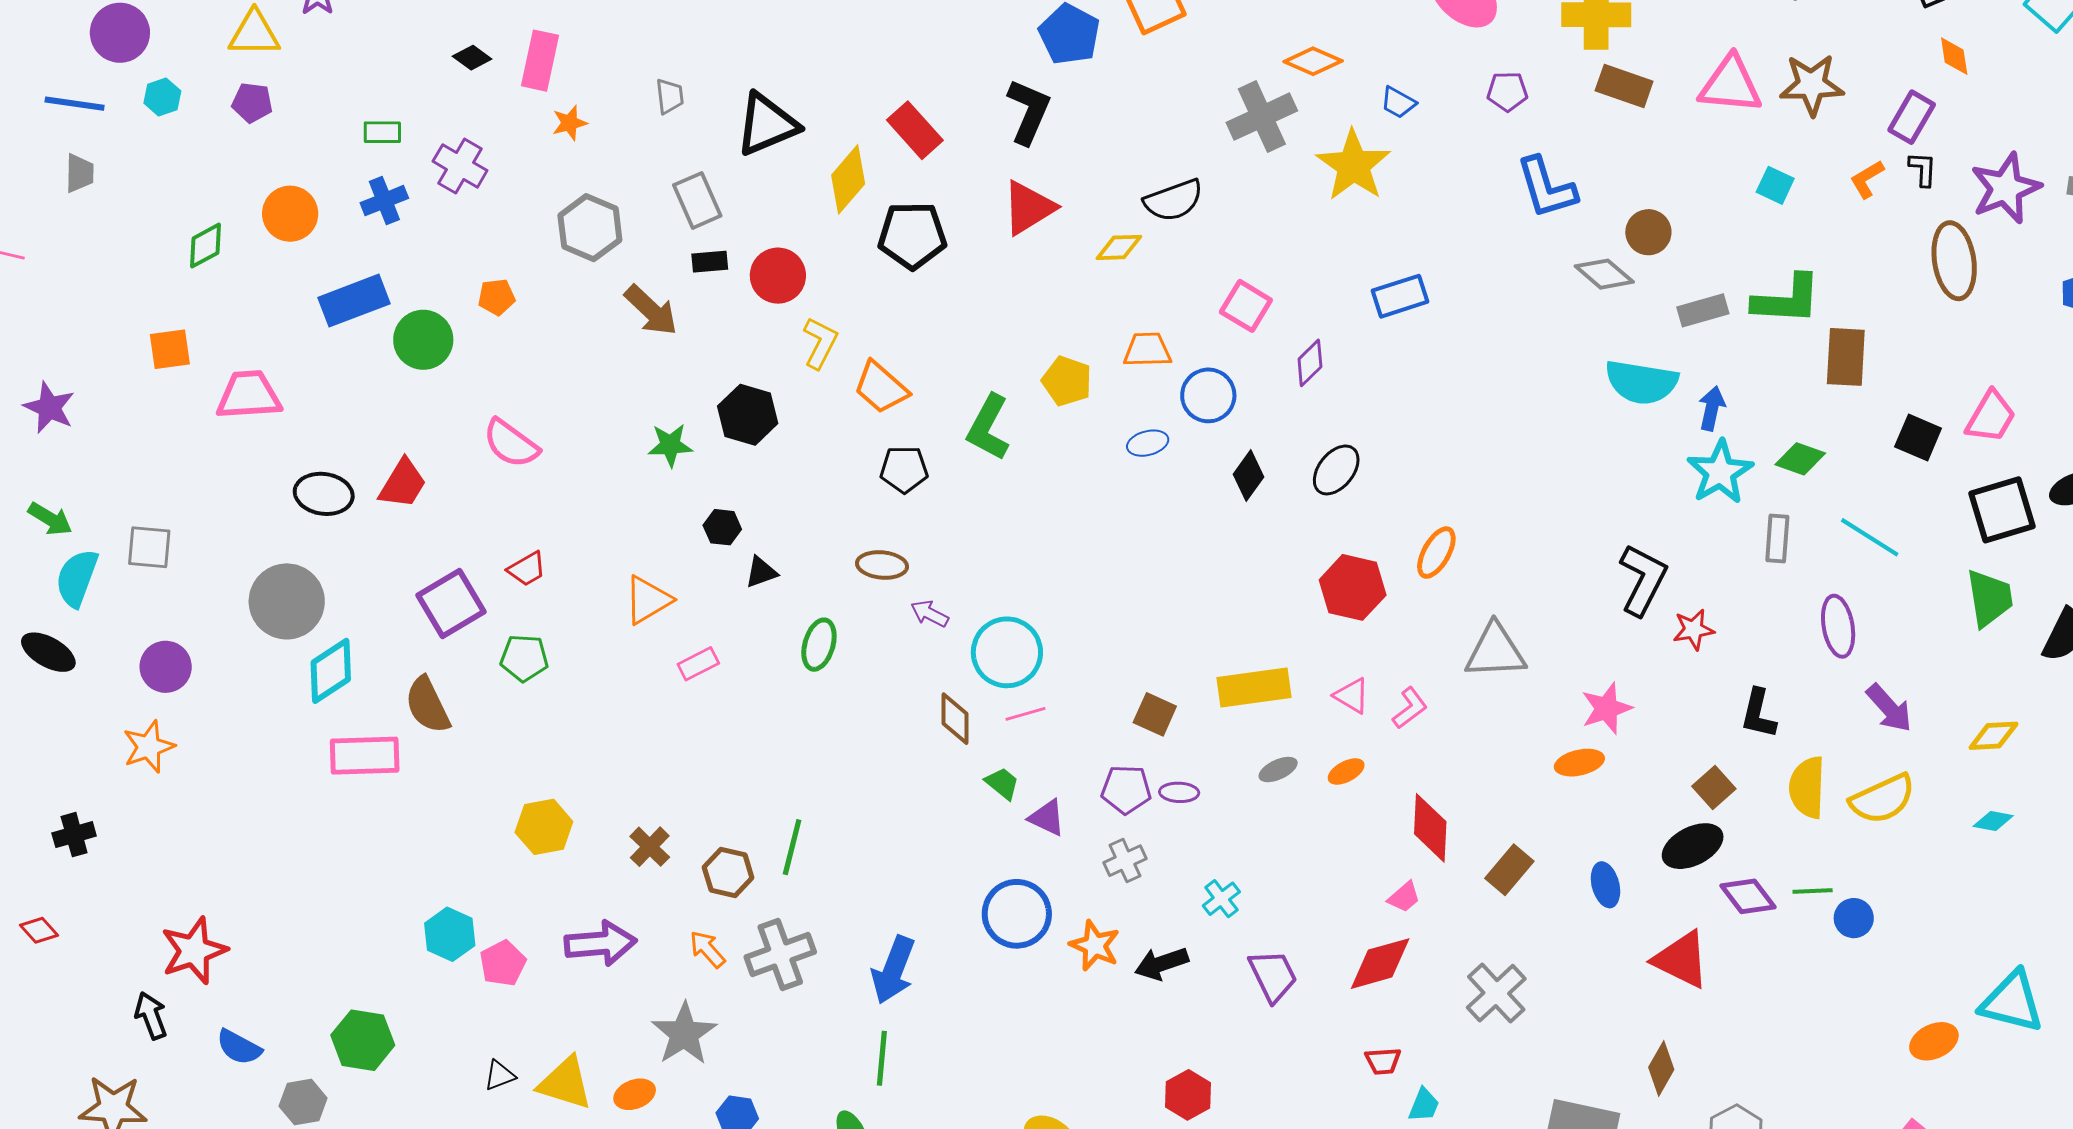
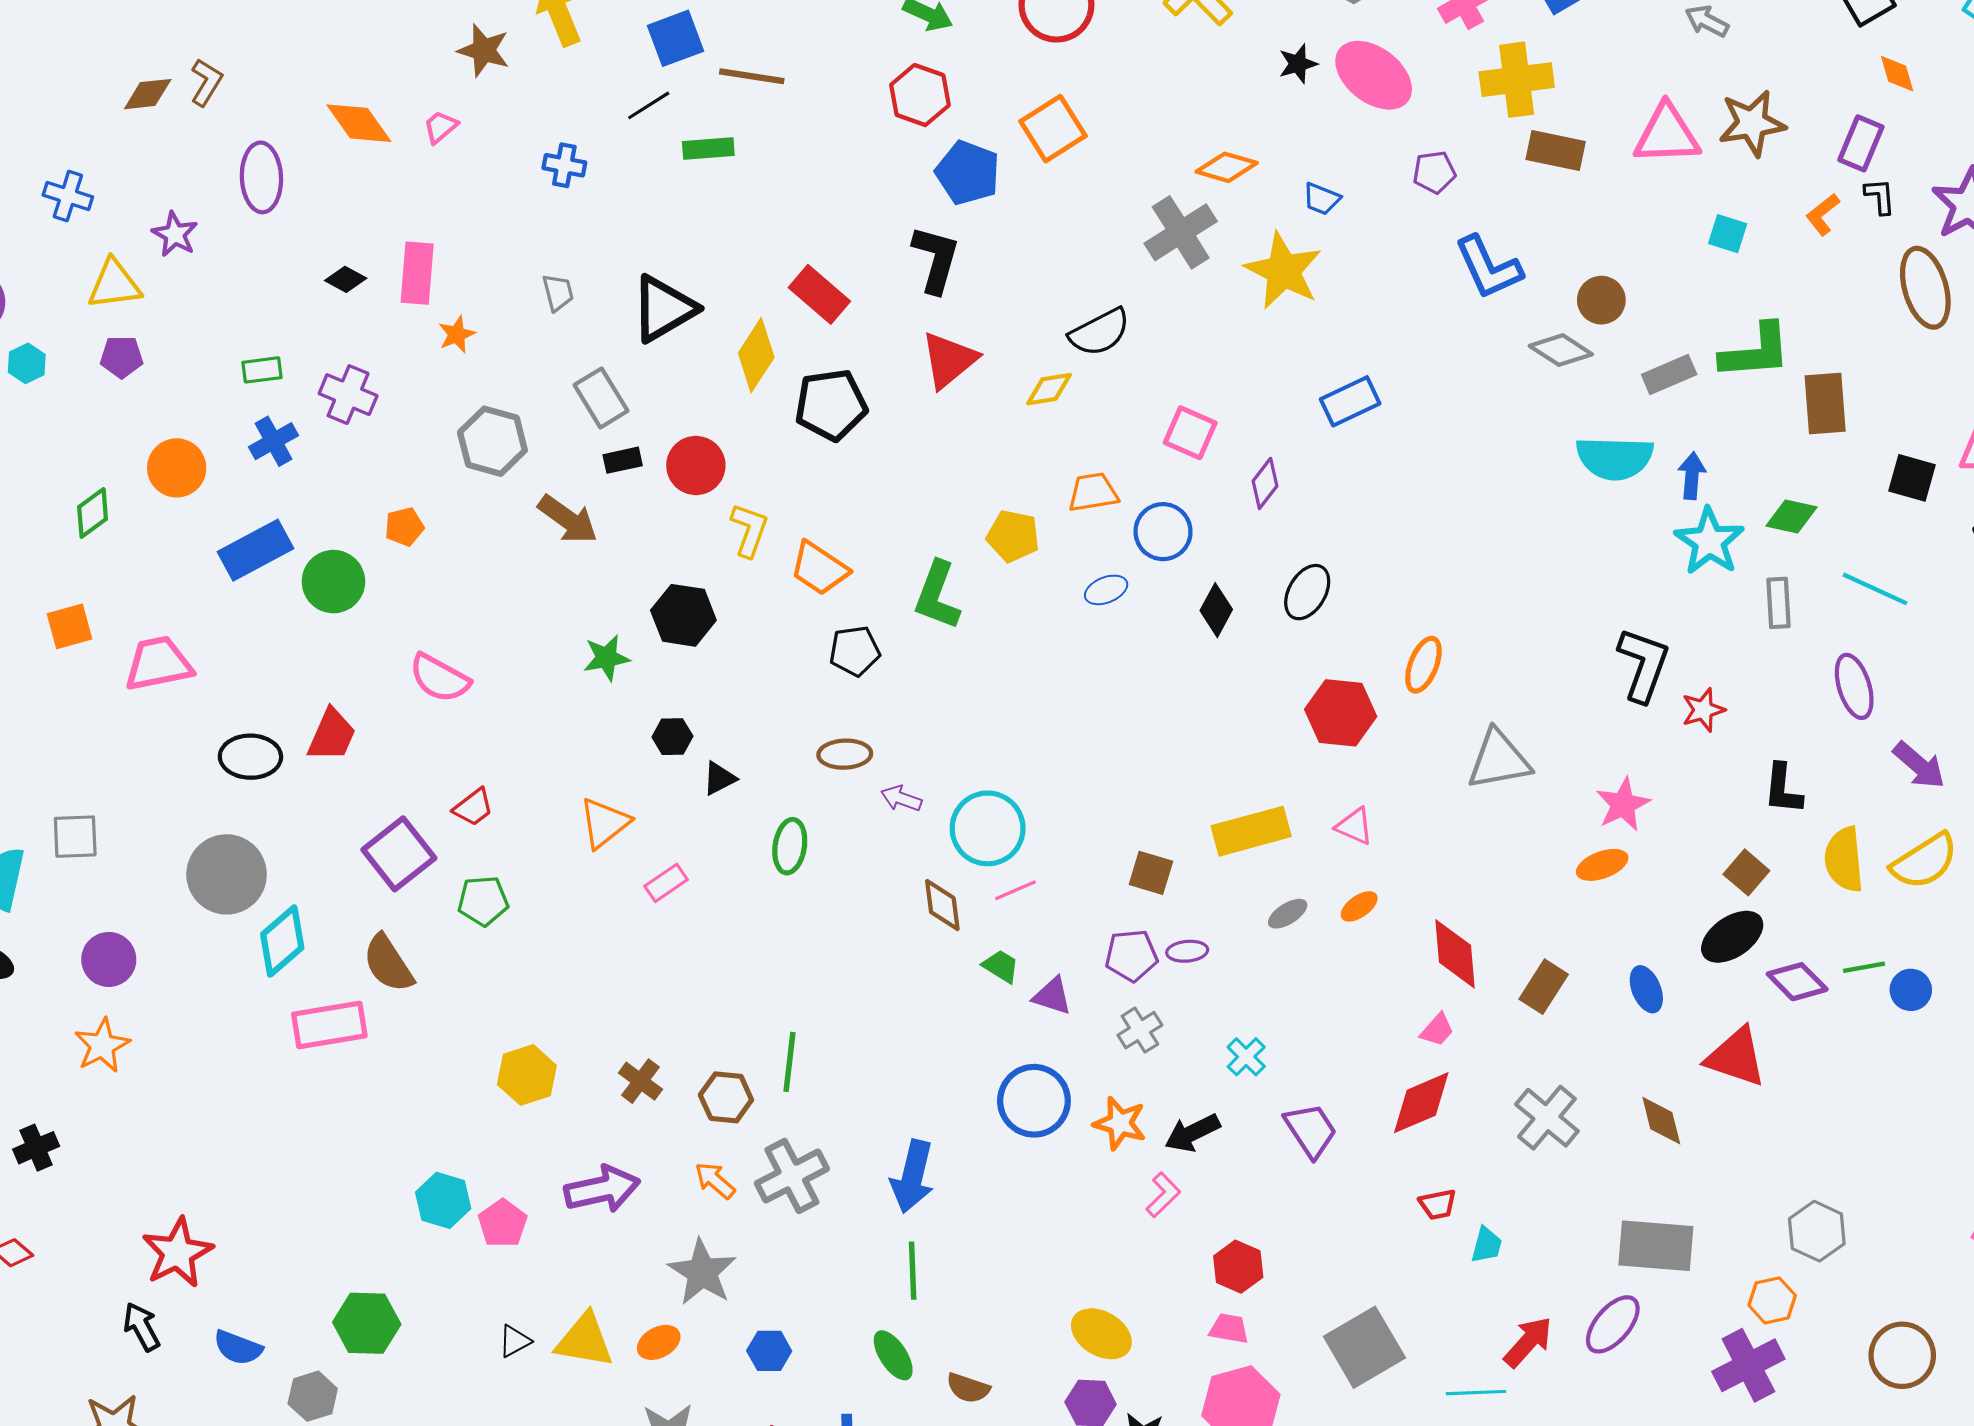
pink L-shape: (1410, 708) -> (1163, 1195), moved
brown diamond: (1661, 1068) -> (1661, 1121), moved, turned -36

